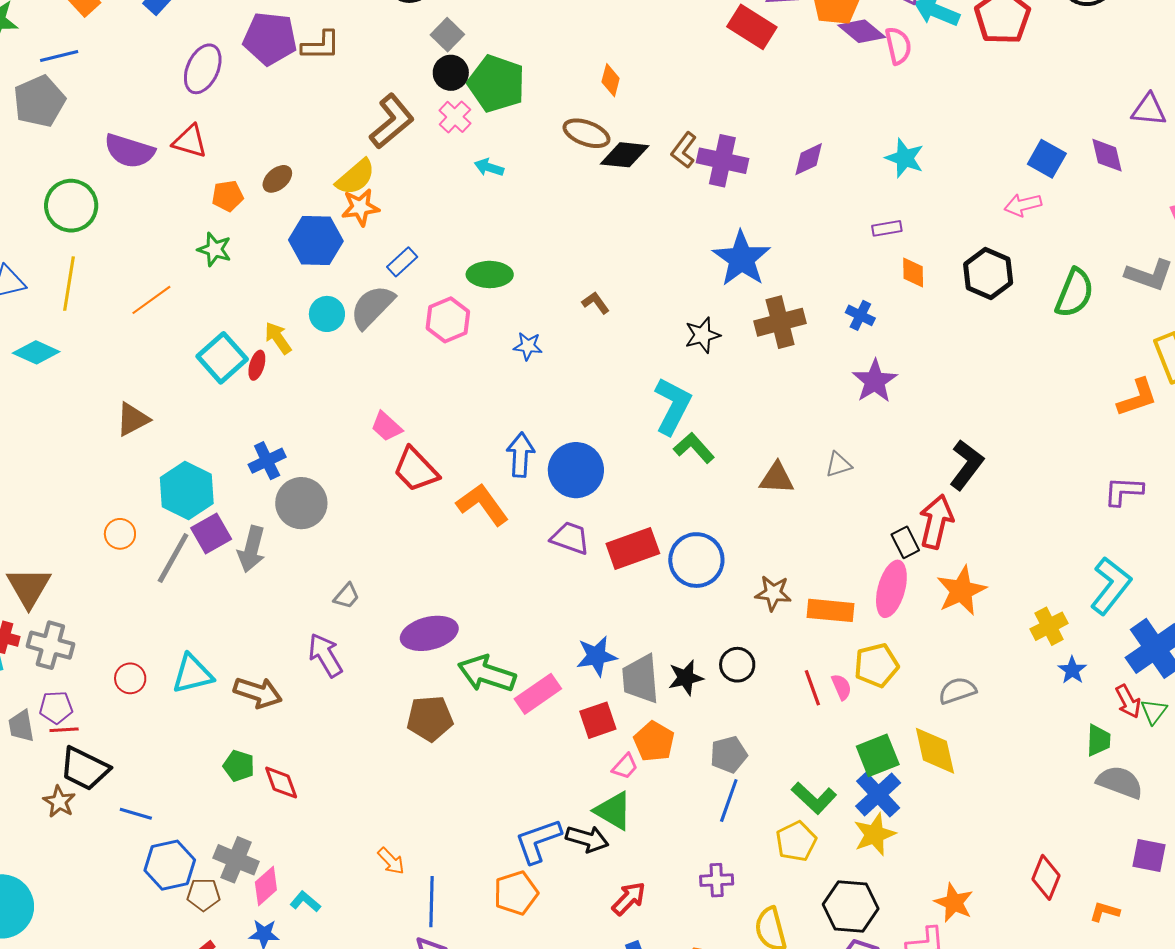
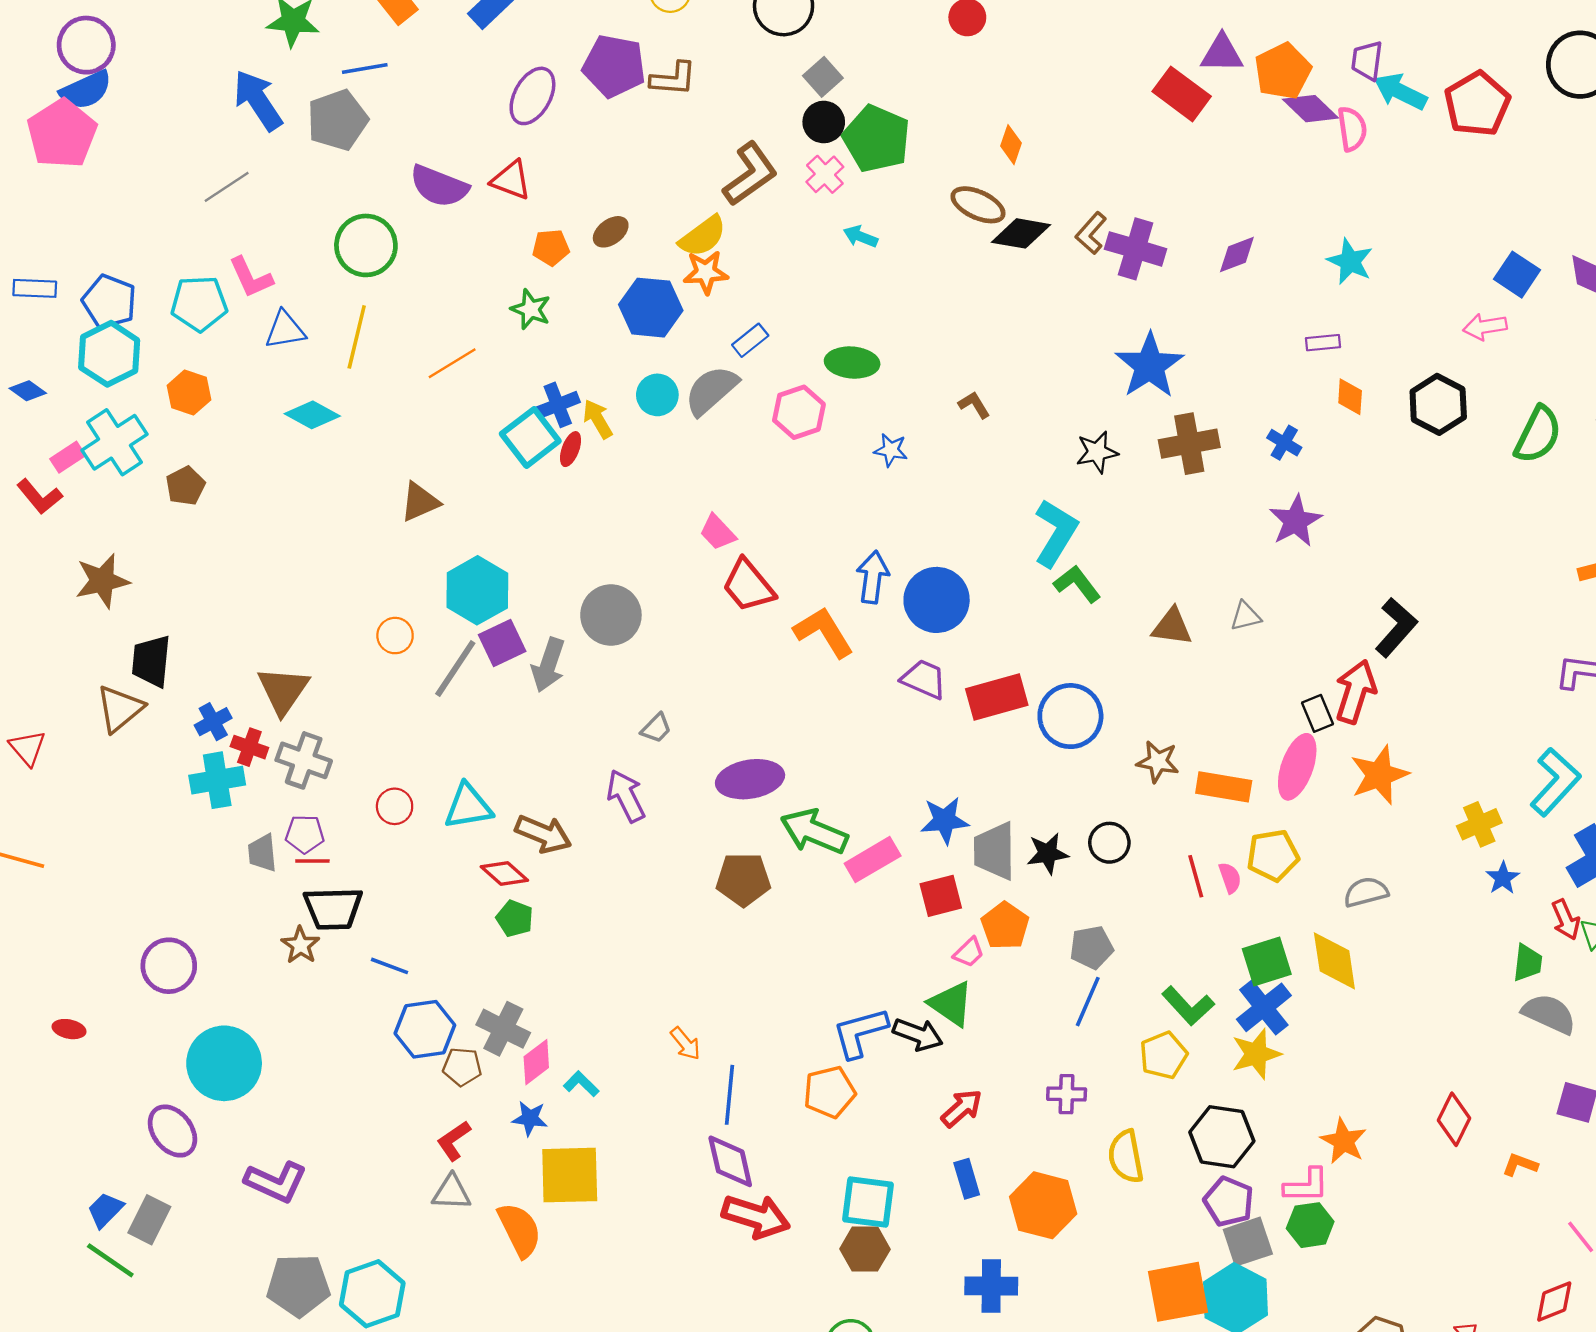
blue cross: (267, 461) -> (558, 405), moved
black trapezoid: (85, 769) -> (333, 908), turned -32
red diamond: (281, 783) -> (504, 873), moved, turned -33

